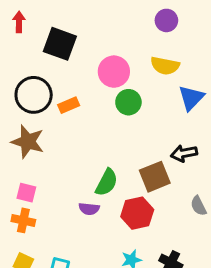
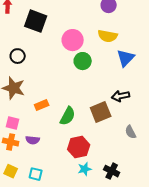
black circle: (34, 95) -> (18, 56), size x0.6
orange rectangle: (69, 105) -> (42, 105), moved
purple semicircle: (89, 209) -> (33, 140), moved
red hexagon: (137, 213) -> (79, 147), moved

